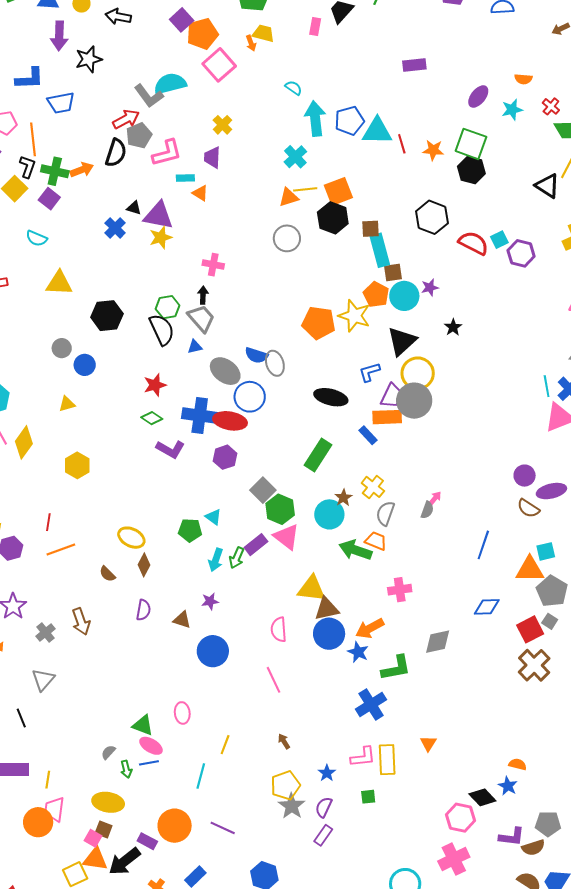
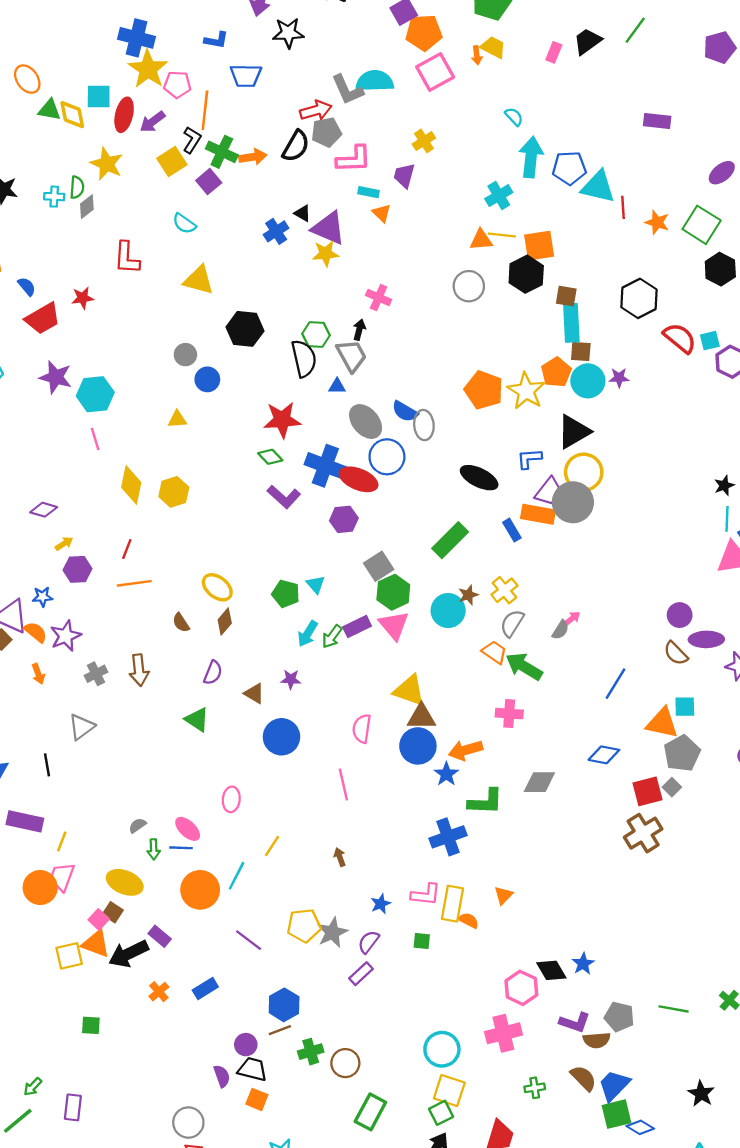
blue L-shape: (30, 79) -> (216, 40), size x0.7
black hexagon: (471, 170) -> (720, 269), moved
black star: (453, 327) -> (724, 485), moved
red star: (155, 385) -> (282, 420), size x1.4
yellow diamond: (24, 442) -> (131, 485), moved, turned -36
green arrow: (355, 550) -> (524, 666), moved
green triangle: (143, 725) -> (197, 720), moved
orange semicircle: (518, 764) -> (469, 920), moved
yellow pentagon: (285, 785) -> (304, 926), moved
orange circle: (175, 826) -> (200, 890), moved

